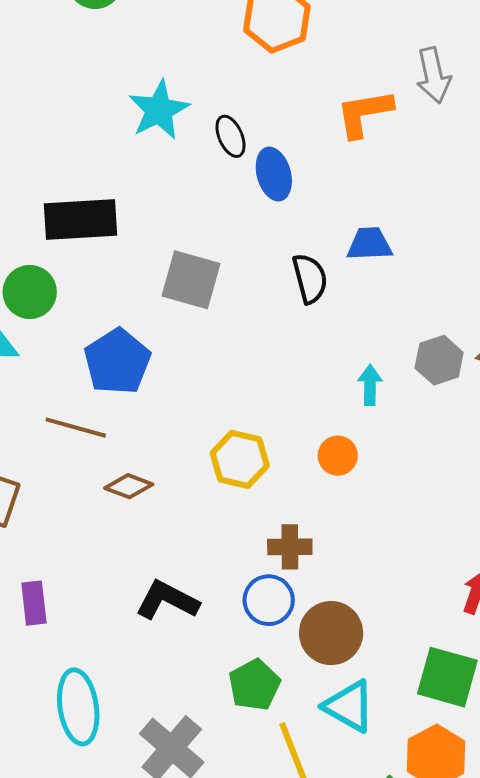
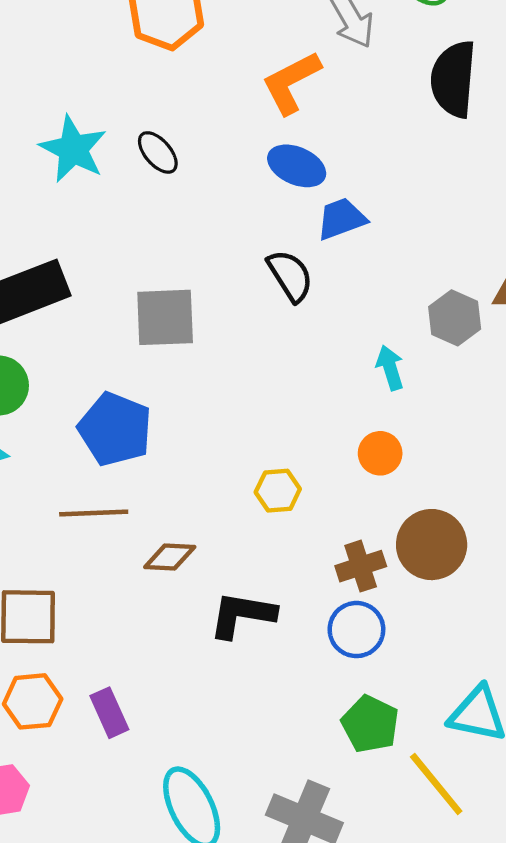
blue ellipse: (274, 174) -> (297, 166), moved, turned -33
yellow hexagon: (240, 459) -> (278, 491), size x0.7
black L-shape: (167, 600) -> (242, 615), moved
brown circle: (331, 633) -> (432, 545), moved

